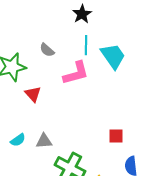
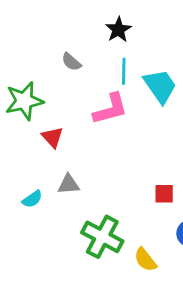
gray semicircle: (47, 50) -> (71, 62), moved
gray triangle: (44, 141) -> (69, 184), moved

